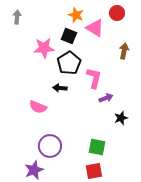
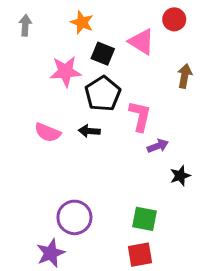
orange star: (76, 15) -> (82, 22), moved
pink semicircle: (38, 107) -> (48, 133), moved

